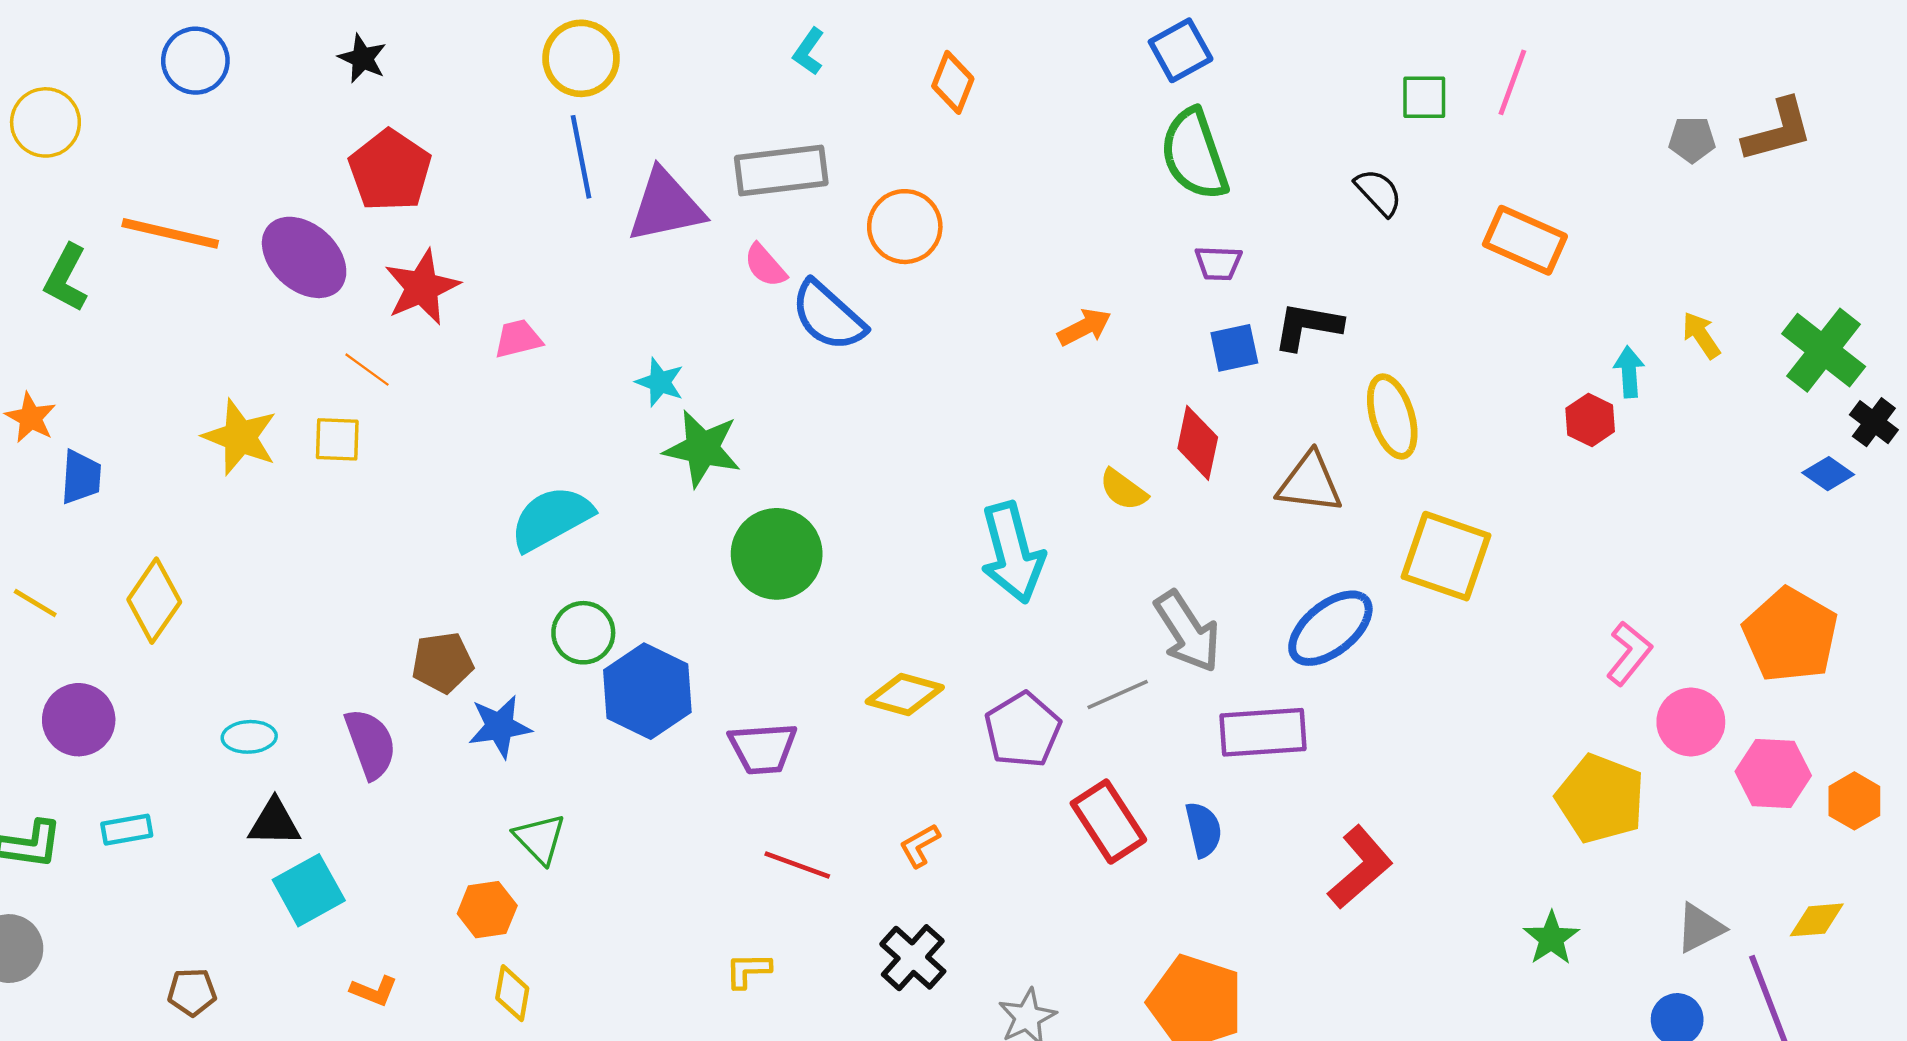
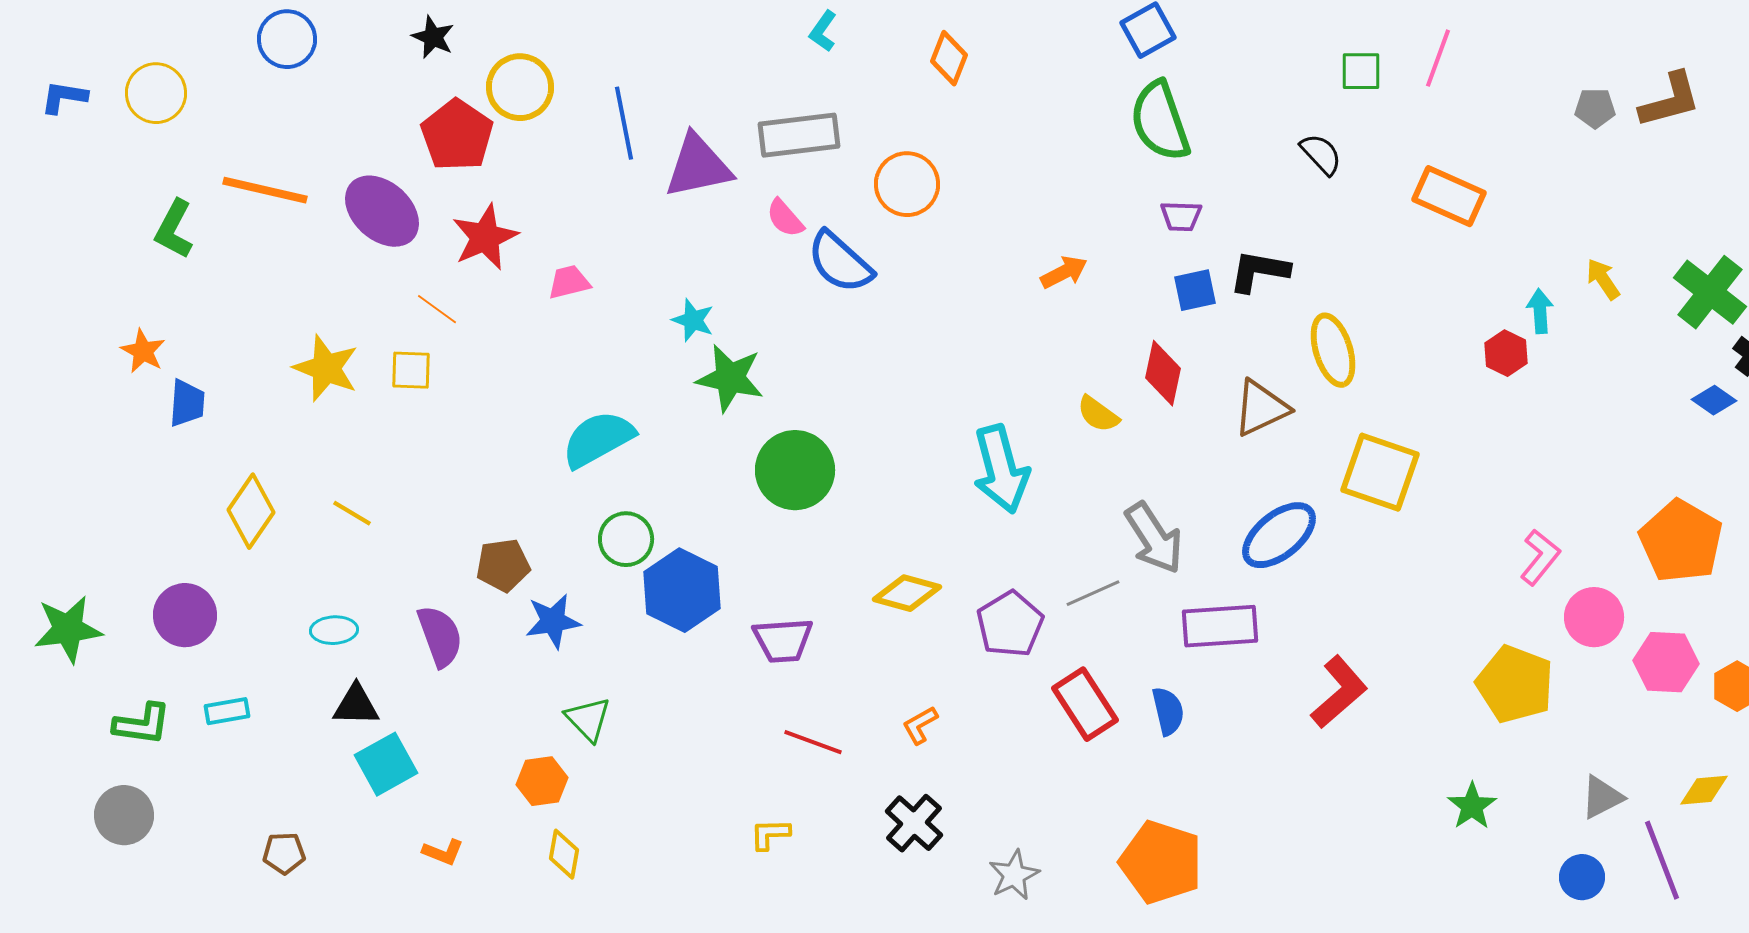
yellow circle: (581, 58) -> (520, 87), moved
brown triangle: (1310, 483) -> (1261, 408), turned -32
yellow line: (35, 603) -> (352, 513), moved
red L-shape: (1360, 867) -> (1339, 692), moved

